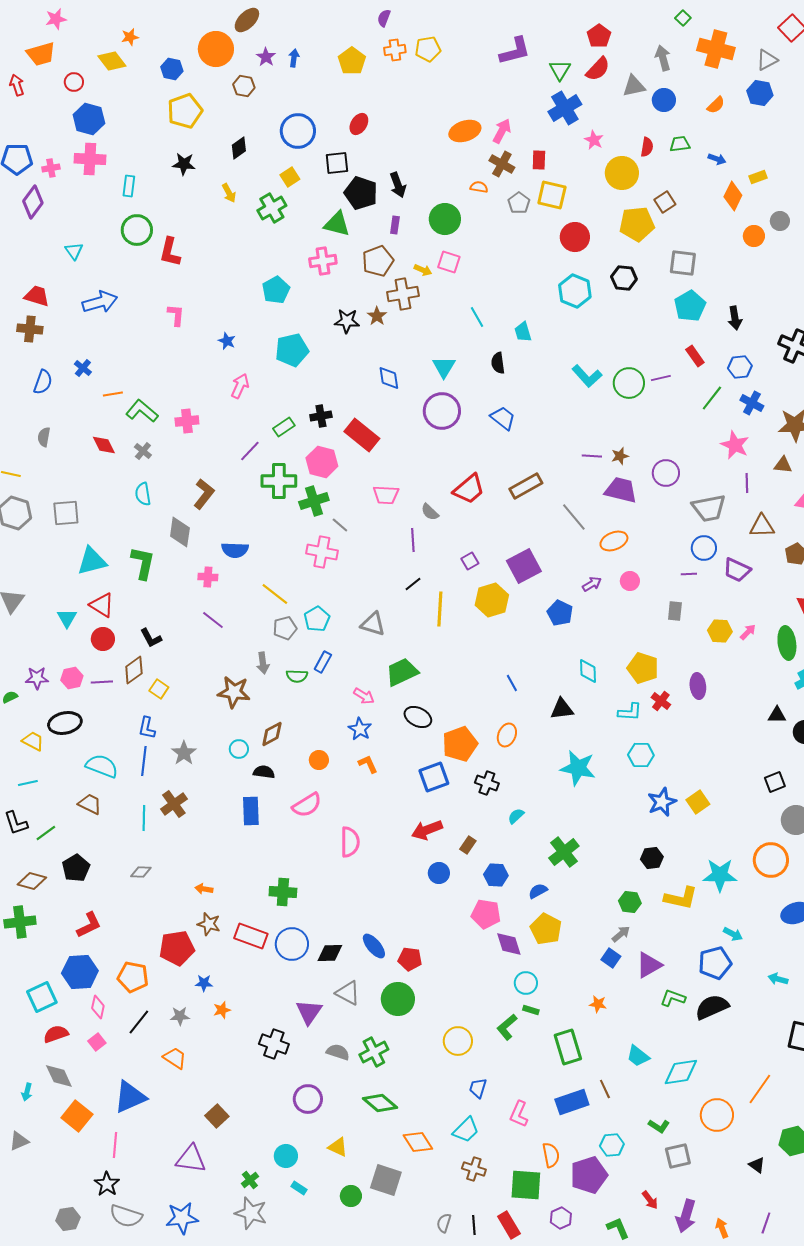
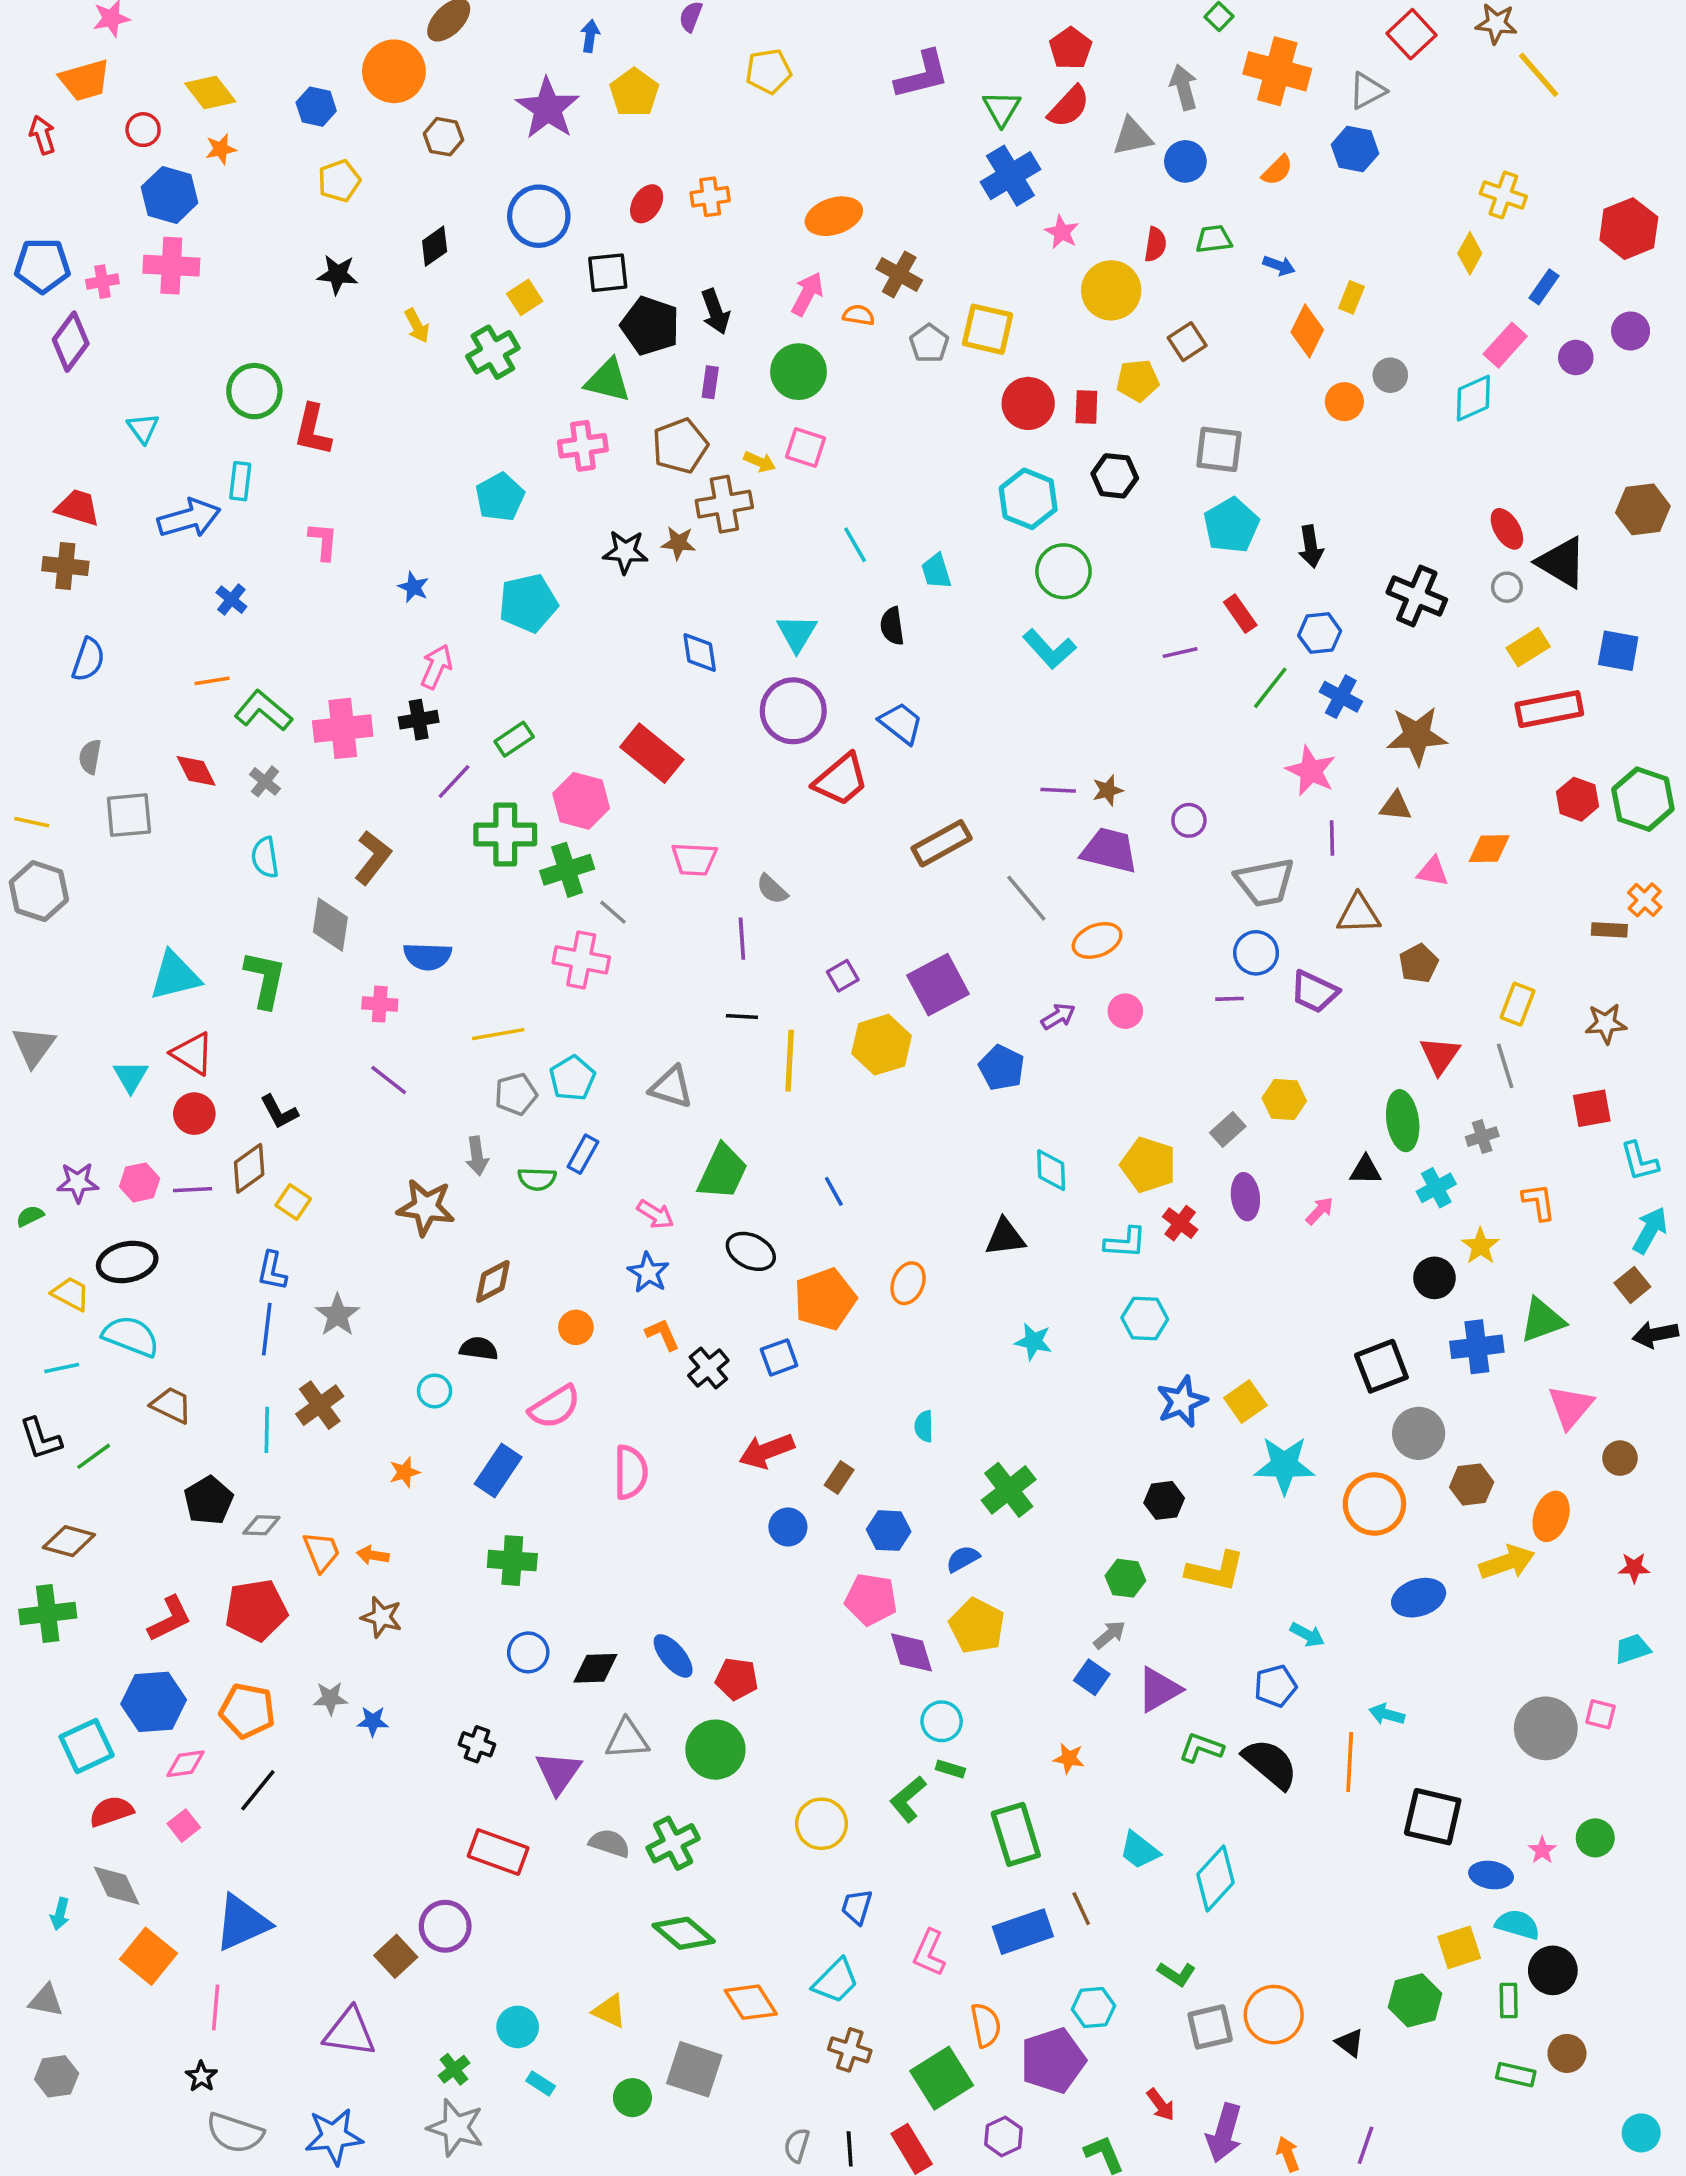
orange star: (130, 37) -> (221, 149), moved
orange cross: (395, 50) -> (710, 197), moved
purple star: (266, 57) -> (548, 108), moved, size x1.8
blue arrow: (294, 58) -> (590, 36), moved
yellow pentagon: (185, 111) -> (339, 181), size x0.7
pink arrow: (502, 131) -> (807, 294), moved
red rectangle: (539, 160) -> (1086, 407), moved
yellow rectangle: (758, 177) -> (1351, 297), turned -48
cyan rectangle: (129, 186) -> (240, 481), moved
yellow pentagon: (637, 224) -> (1138, 380), size x0.7
brown star: (377, 316) -> (678, 543), turned -30
blue cross: (83, 368) -> (231, 600), moved
green circle: (629, 383) -> (1063, 571), moved
black cross: (321, 416) -> (419, 720), moved
pink cross: (187, 421) -> (343, 728), size x1.4
purple circle: (666, 473) -> (1189, 820), size x0.7
red trapezoid: (469, 489) -> (841, 780), moved
gray square: (66, 513) -> (129, 815), moved
black line: (413, 584) -> (742, 1016), turned 42
yellow line: (275, 594) -> (498, 1034), turned -48
gray rectangle: (675, 611) -> (1228, 1129), moved, turned 42
pink arrow: (748, 632) -> (1320, 1211), moved
green trapezoid: (402, 672) -> (723, 1172), turned 140
blue line: (512, 683) -> (834, 1191), moved
black triangle: (777, 715) -> (1366, 1170), moved
cyan circle: (239, 749) -> (435, 1391), moved
cyan semicircle: (102, 766) -> (131, 1336), moved
cyan star: (578, 768) -> (1033, 1341), size x0.6
blue square: (434, 777) -> (779, 1357), size x0.7
black square: (775, 782) -> (1381, 1366), size x1.4
black cross: (487, 783) -> (708, 1368), moved, turned 30
blue rectangle: (251, 811) -> (498, 1470), moved, turned 36
cyan semicircle: (516, 816) -> (924, 1426), turned -48
black pentagon: (76, 868) -> (208, 1500), moved
cyan star: (720, 875) -> (1284, 1465), moved
red rectangle: (251, 936) -> (498, 1852), moved
blue circle: (292, 944) -> (528, 1652), size x0.7
red pentagon: (177, 948) -> (256, 1610), moved
blue pentagon: (715, 963) -> (1275, 1686), size x0.7
gray triangle: (348, 993) -> (627, 1739), turned -32
pink diamond: (98, 1007) -> (185, 1764), turned 70
black semicircle: (712, 1007) -> (1270, 1764), turned 64
orange star: (222, 1010) -> (405, 1472), moved
gray star: (180, 1016) -> (330, 1698), moved
black cross: (274, 1044) -> (477, 1744), moved, size x0.7
orange trapezoid: (175, 1058) -> (322, 1552), moved, turned 35
cyan diamond: (681, 1072) -> (1215, 1879), turned -39
orange line: (760, 1089) -> (1350, 1762), moved, turned -32
purple circle: (308, 1099) -> (445, 1926), moved
orange circle: (717, 1115) -> (1274, 2015), moved
gray triangle: (19, 1141) -> (46, 2000), turned 35
black star: (107, 1184) -> (201, 2076), size x0.7
green square: (526, 1185) -> (942, 2078), turned -36
gray hexagon: (68, 1219) -> (57, 2076), moved

